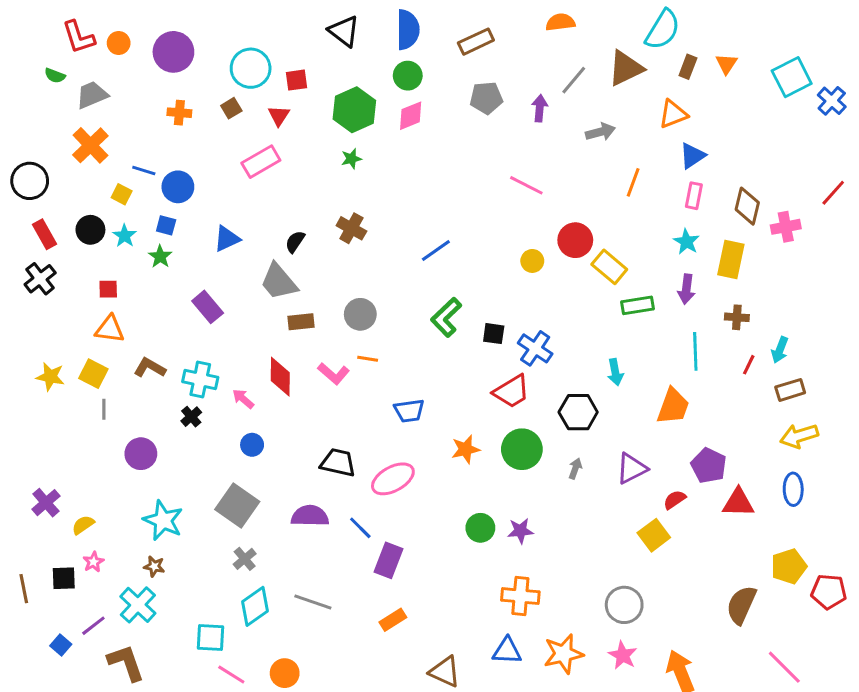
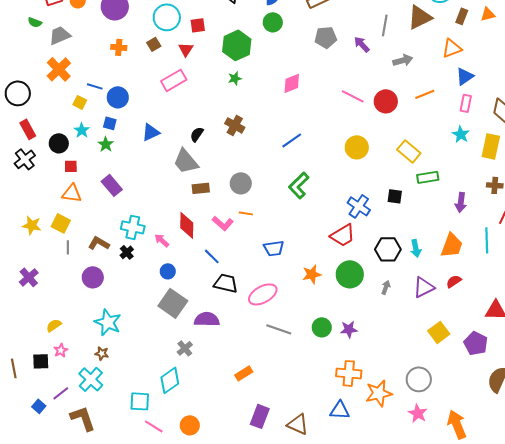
orange triangle: (726, 64) -> (488, 14), turned 42
gray line: (574, 80) -> (385, 25), turned -30
purple arrow: (540, 108) -> (362, 44), turned -48
pink diamond: (411, 116) -> (292, 83), moved
orange line: (633, 182) -> (425, 94), turned 48
black circle: (90, 230) -> (59, 143), moved
red circle: (575, 240) -> (386, 101), moved
yellow circle: (532, 261) -> (357, 147), size x1.5
purple arrow: (686, 289) -> (461, 202), moved
purple rectangle: (208, 307) -> (112, 185), moved
black square: (494, 334) -> (395, 196), moved
cyan line: (695, 351) -> (487, 240), moved
brown L-shape: (150, 368) -> (99, 243), moved
cyan arrow: (615, 372) -> (416, 248), moved
purple pentagon: (709, 466) -> (476, 343), moved
red semicircle: (675, 500) -> (454, 281), moved
purple cross: (46, 503) -> (29, 277), moved
gray square: (237, 506) -> (173, 303), moved
blue line: (360, 528) -> (212, 256), moved
gray cross: (245, 559) -> (185, 348), moved
purple rectangle: (388, 560) -> (260, 416), moved
gray line: (313, 602) -> (279, 329), moved
orange rectangle: (393, 620) -> (244, 373), moved
orange star: (563, 654) -> (379, 393), moved

